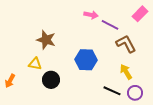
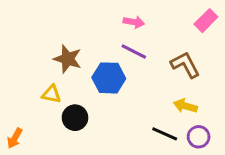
purple line: (110, 25) -> (134, 51), moved
blue hexagon: (86, 60) -> (109, 78), moved
yellow arrow: (126, 72) -> (185, 106), turned -42
orange arrow: (10, 81) -> (15, 138), moved

